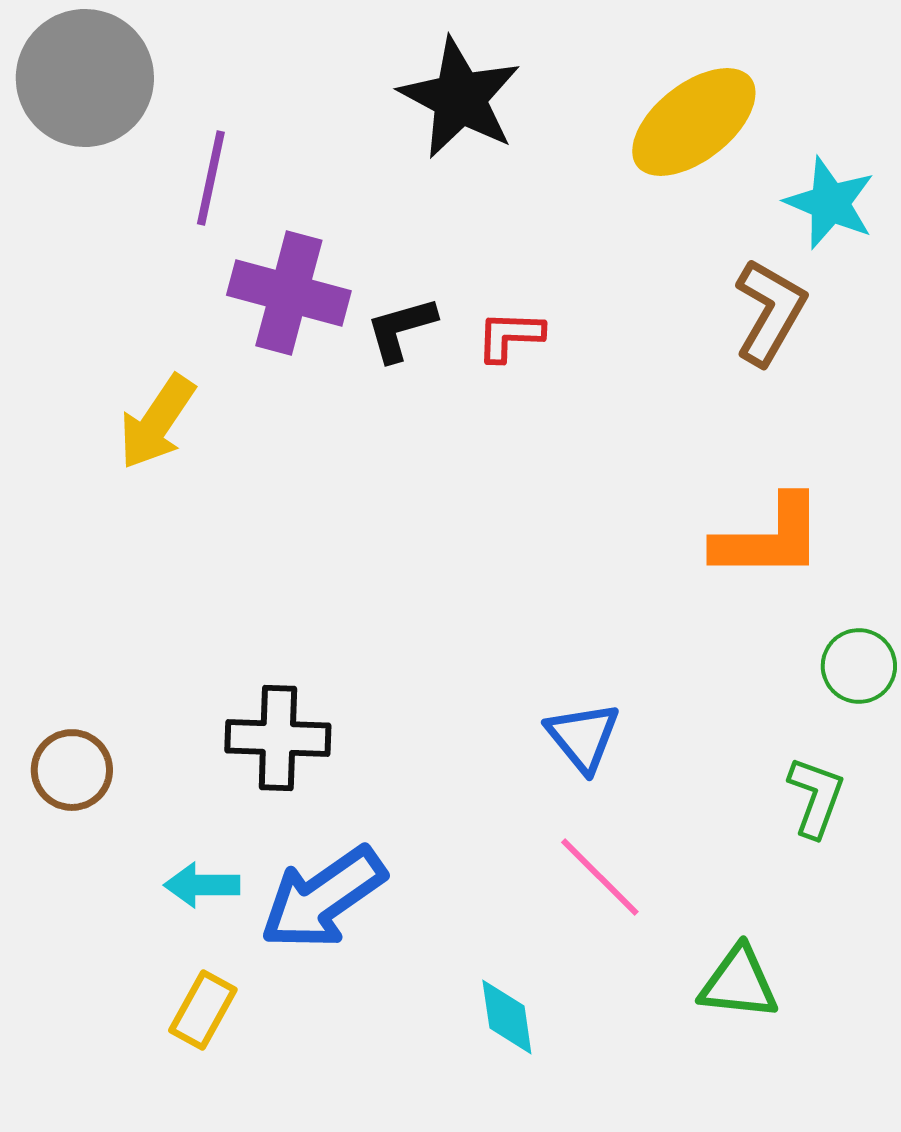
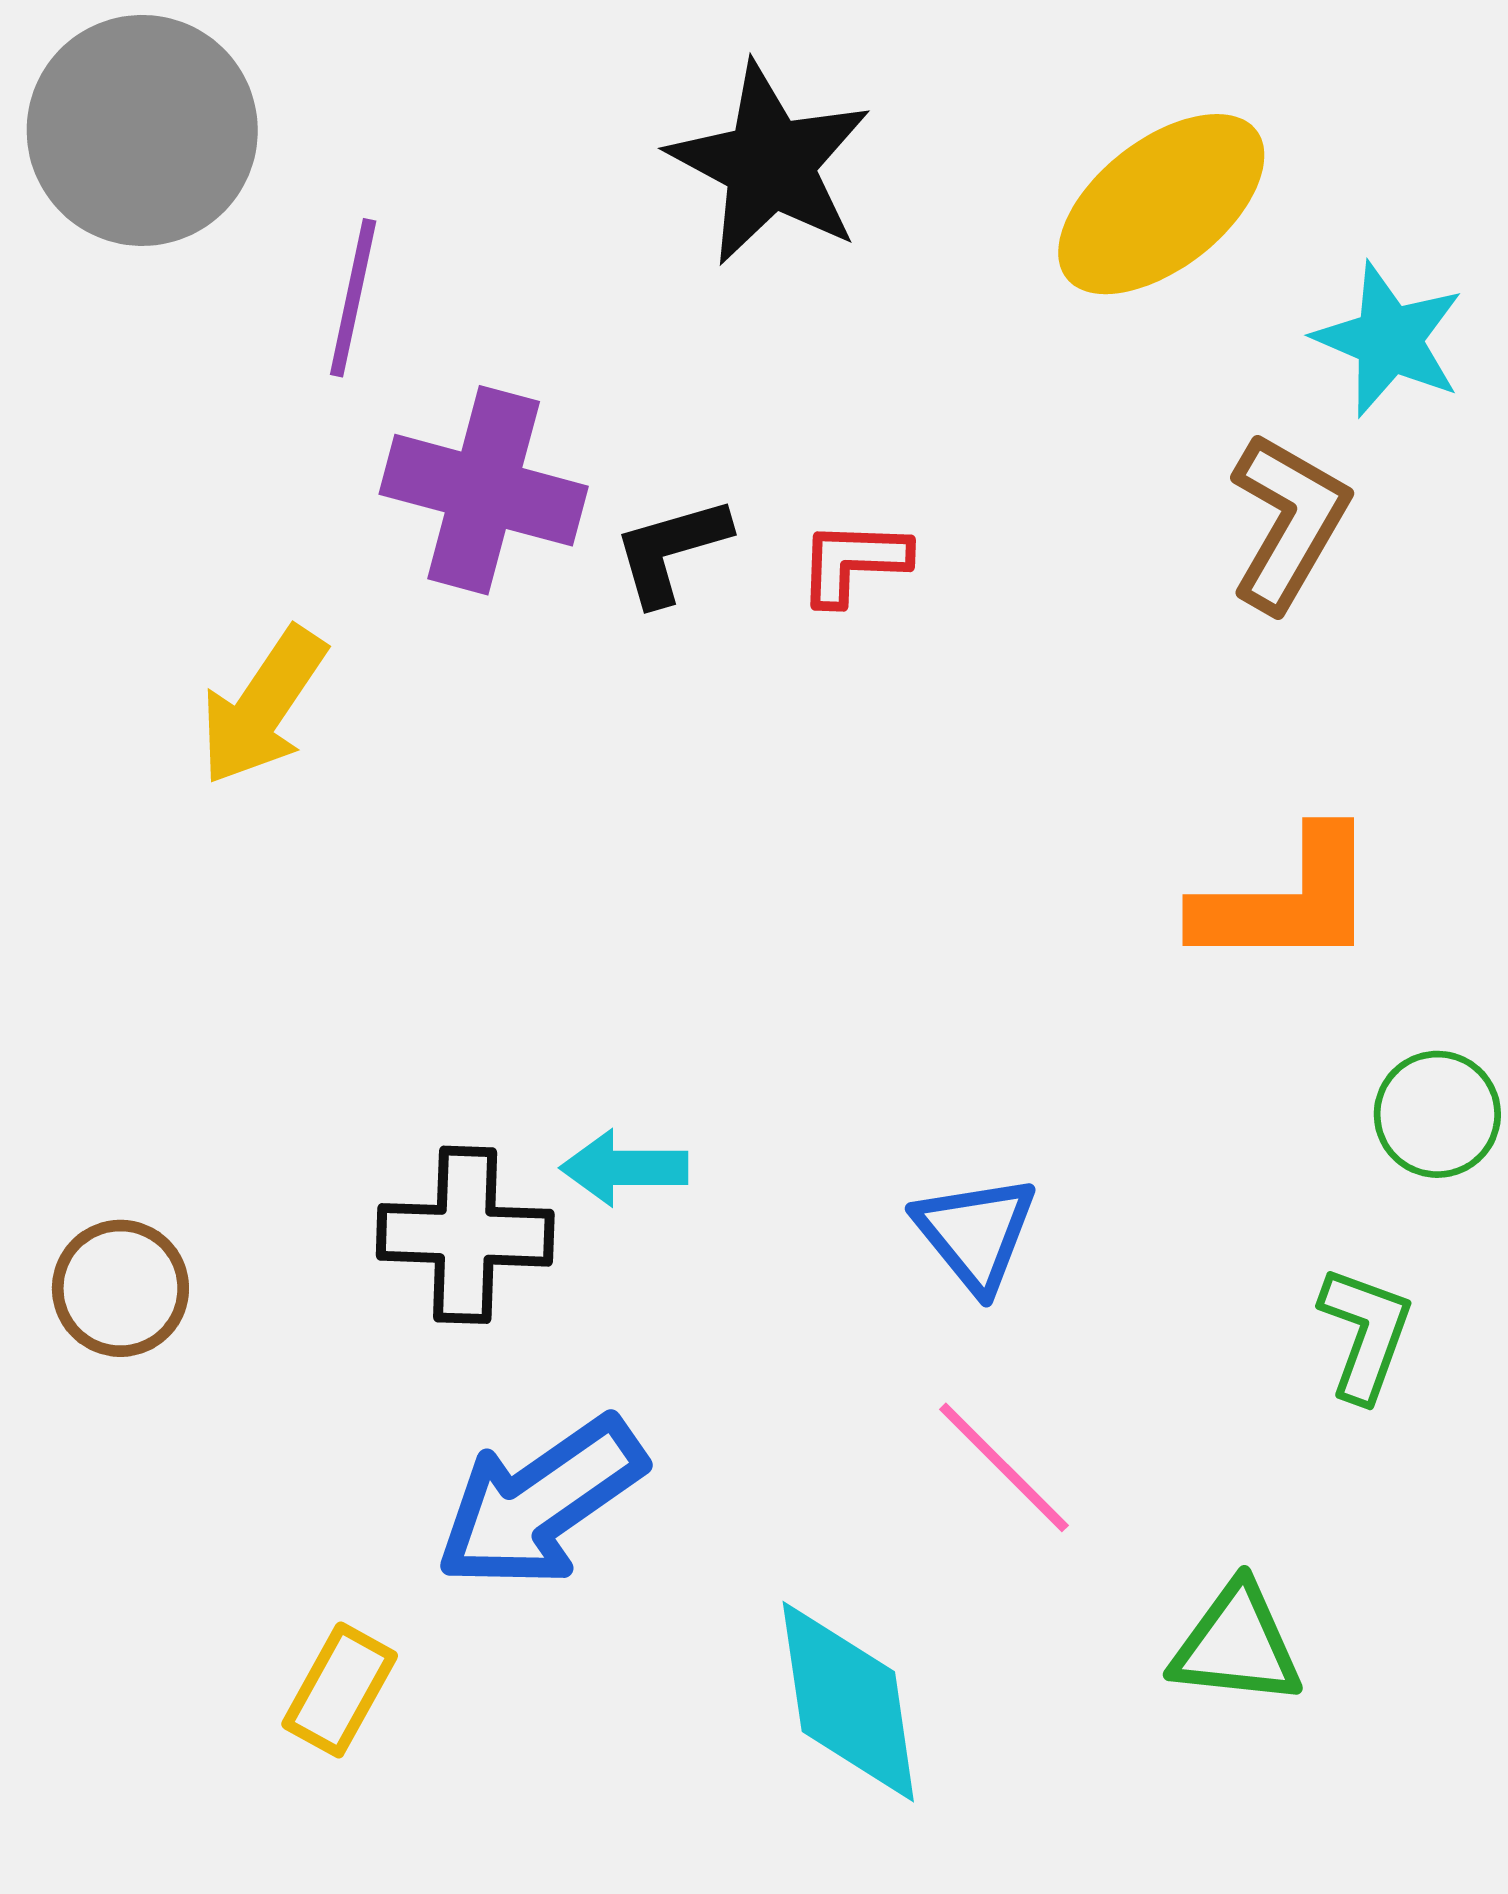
cyan arrow: (202, 885) -> (624, 1168), moved
cyan diamond: (507, 1017) -> (848, 1702), size x1.6

